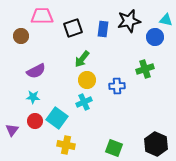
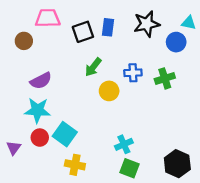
blue rectangle: (103, 29) -> (108, 27), moved
yellow circle: (87, 80) -> (109, 91), moved
blue cross: (117, 86) -> (133, 73), moved
cyan star: (33, 97) -> (37, 110), size x1.6
cyan cross: (84, 102) -> (124, 144), moved

